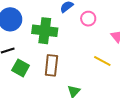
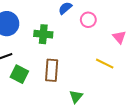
green cross: (45, 31) -> (43, 34), size x0.7

